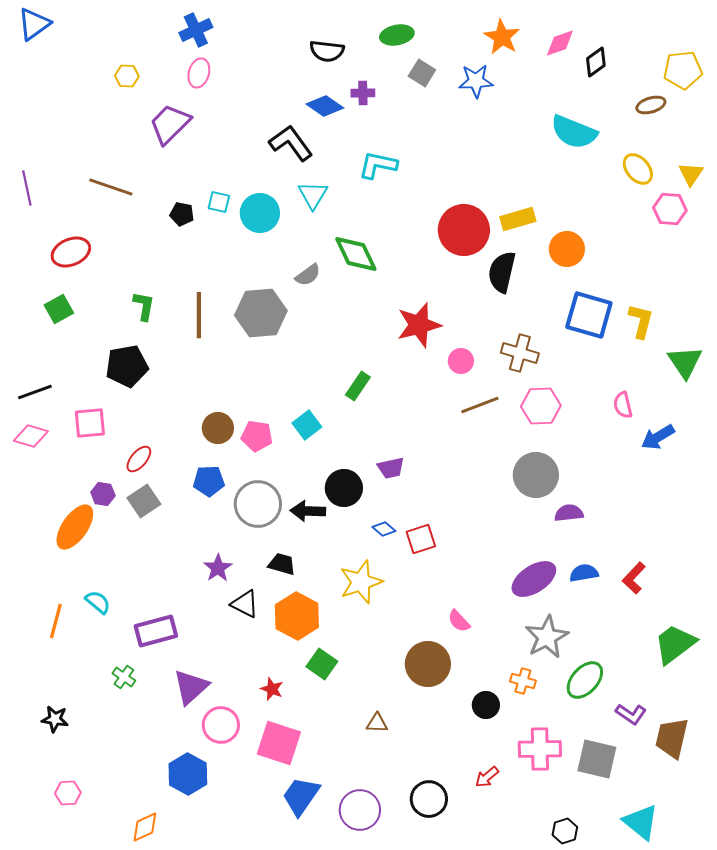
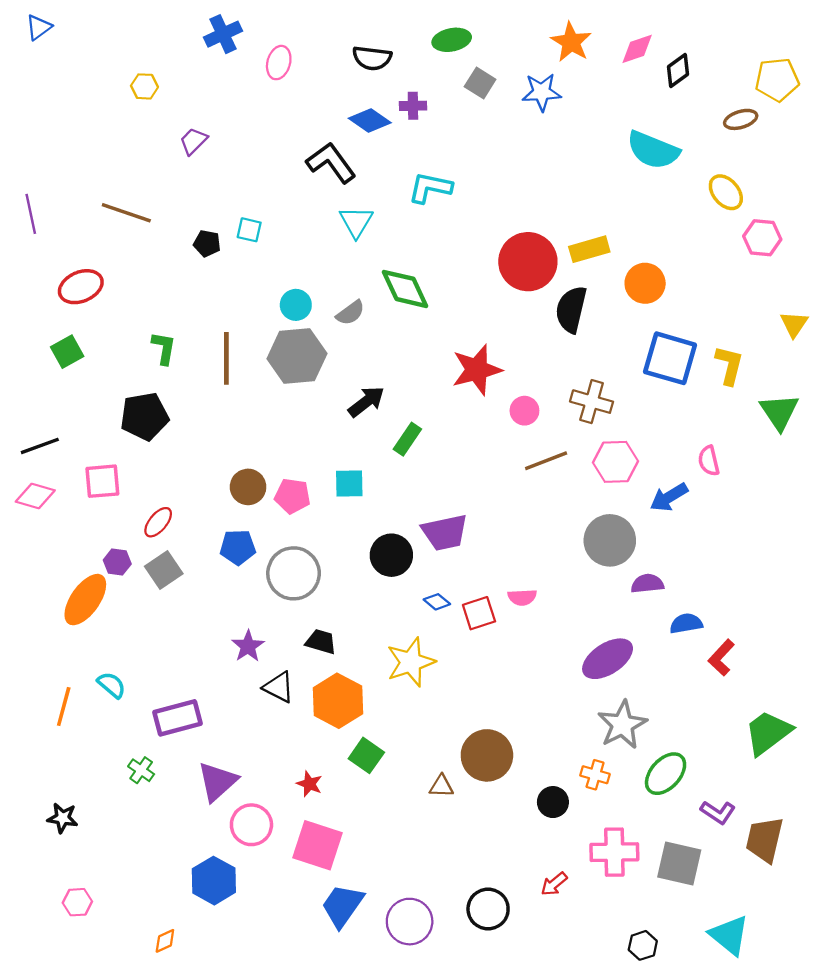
blue triangle: (34, 24) -> (39, 27), size x0.7
pink ellipse: (199, 73) -> (279, 63), moved
purple trapezoid: (170, 124) -> (193, 141), size x0.6
yellow triangle: (691, 174) -> (794, 324), moved
cyan circle: (260, 213) -> (296, 305), moved, size x0.7
cyan square: (307, 425) -> (349, 484), turned 36
blue arrow: (658, 437) -> (669, 497), moved
purple trapezoid: (391, 468) -> (445, 532), size x1.5
black arrow: (308, 511) -> (366, 402), moved, turned 140
blue semicircle: (584, 573) -> (686, 623), moved
pink semicircle: (459, 621) -> (522, 597), moved, turned -50
brown triangle: (377, 723) -> (441, 786), moved
orange diamond: (145, 827) -> (165, 941), size x0.7

